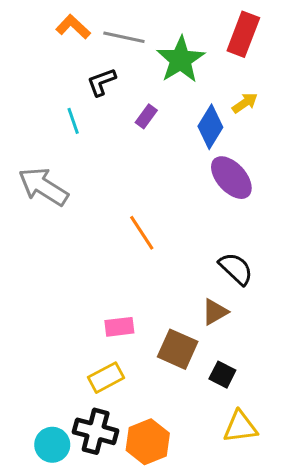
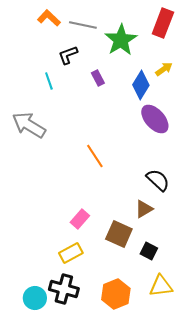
purple rectangle: (146, 116) -> (98, 78), turned -63
pink rectangle: (119, 327) -> (80, 219), turned -42
orange hexagon: (148, 442) -> (116, 294), moved

